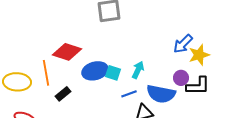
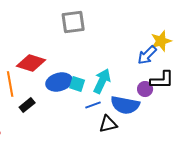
yellow star: (199, 55) -> (161, 41), moved
cyan arrow: (138, 70) -> (102, 81), size x1.4
black L-shape: (198, 86) -> (162, 80), moved

